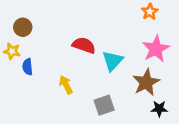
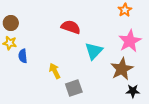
brown circle: (23, 27) -> (11, 23), moved
red semicircle: (84, 45) -> (71, 27), moved
gray square: (104, 105) -> (74, 88), moved

